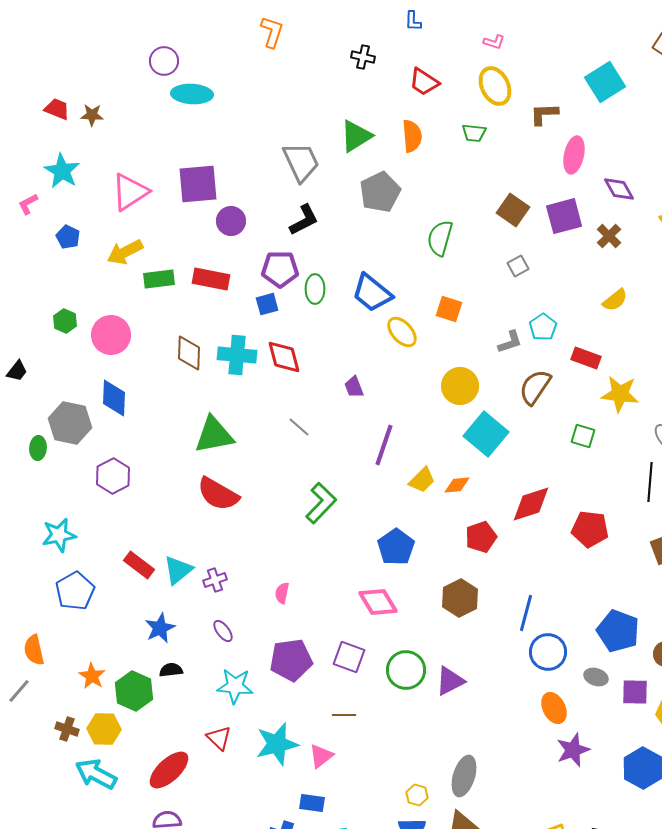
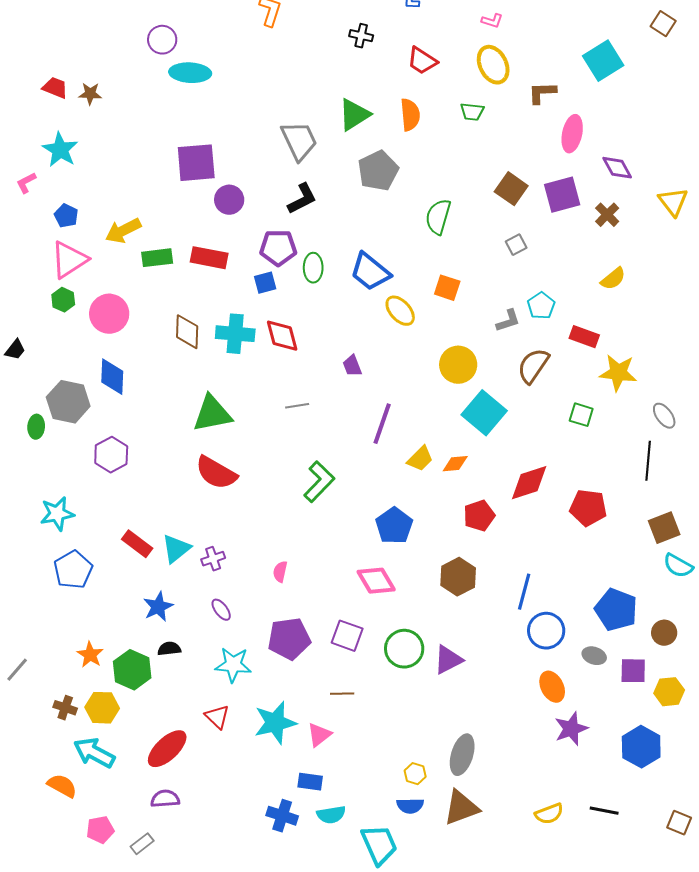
pink triangle: (130, 192) -> (69, 260), moved
gray line: (299, 427) -> (297, 406), turned -50
orange semicircle: (34, 650) -> (62, 786), moved, turned 132

